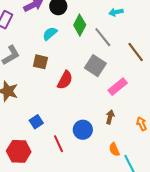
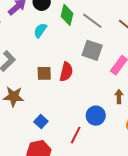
brown square: (40, 62) -> (44, 73), moved
blue square: (36, 122) -> (41, 121), moved
red line: (59, 144) -> (76, 135), turned 66

